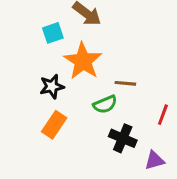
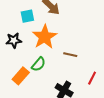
black star: (52, 86) -> (14, 40), moved
green semicircle: (105, 104) -> (39, 64), moved, turned -35

